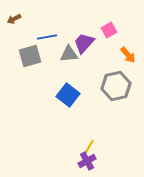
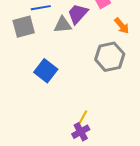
blue square: (68, 95) -> (46, 71), moved

